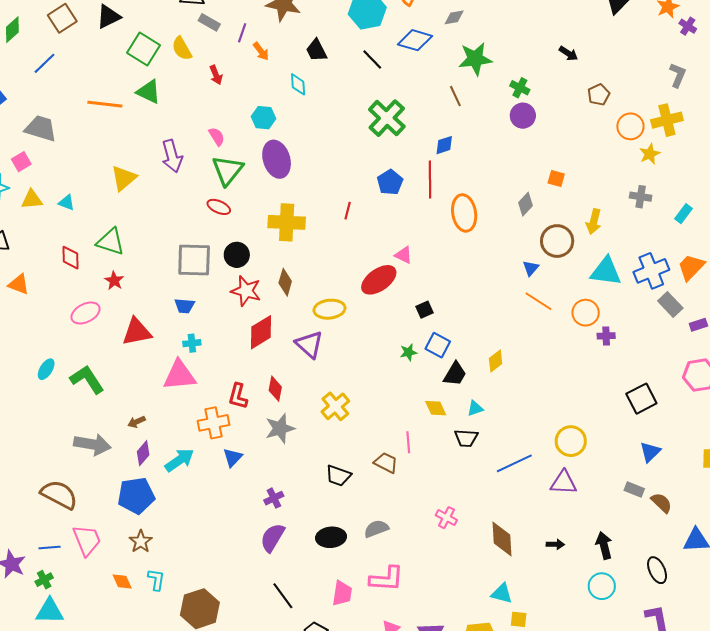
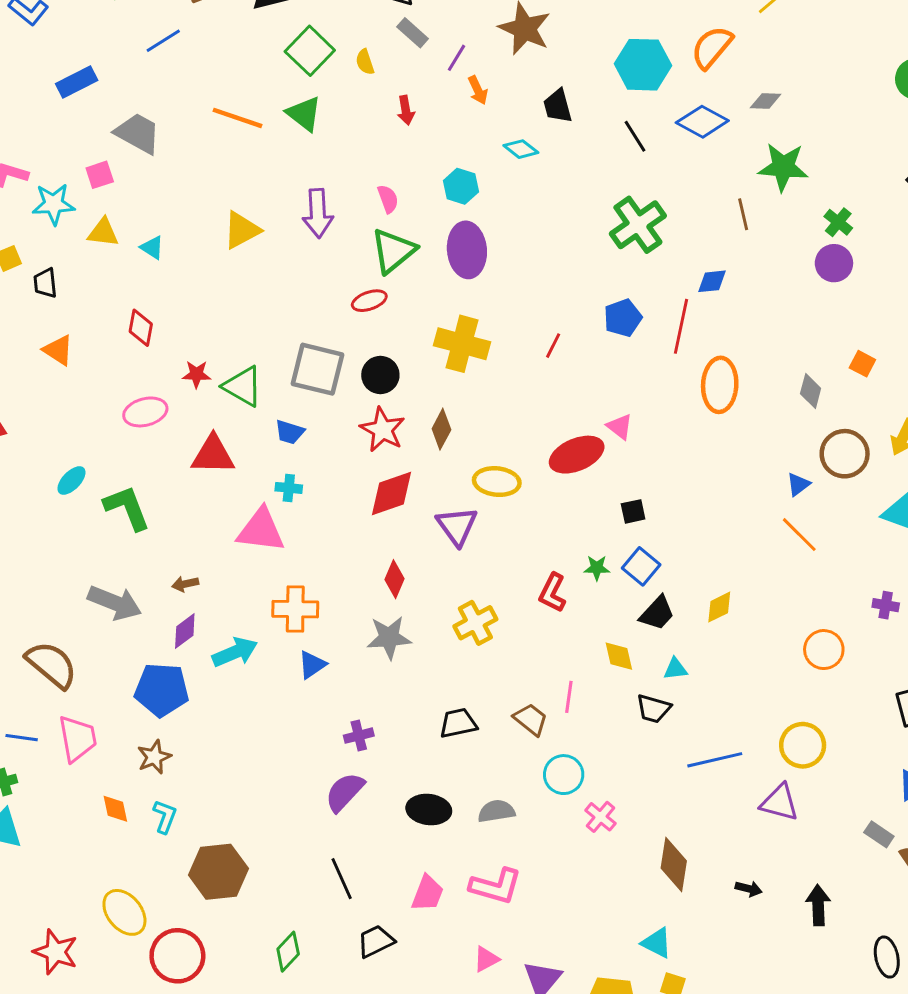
yellow semicircle: (182, 49) -> (365, 62), size x0.7
cyan diamond: (298, 84) -> (521, 149), turned -60
gray diamond: (525, 204) -> (811, 391), turned -40
red ellipse: (219, 207) -> (369, 301), turned -55
green triangle: (111, 242) -> (243, 386), moved
red star: (114, 281) -> (196, 374), turned 30
orange circle: (586, 313) -> (824, 650), moved
red L-shape: (238, 396) -> (552, 593), moved
black trapezoid: (338, 476) -> (458, 723), turned 136
cyan circle: (602, 586) -> (564, 775), moved

